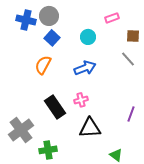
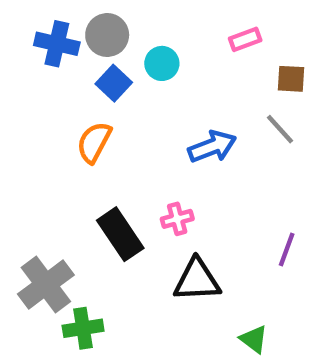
cyan circle: (88, 37) -> (162, 63), moved
blue arrow: (85, 68) -> (212, 147), moved
green cross: (48, 150) -> (83, 328), moved

